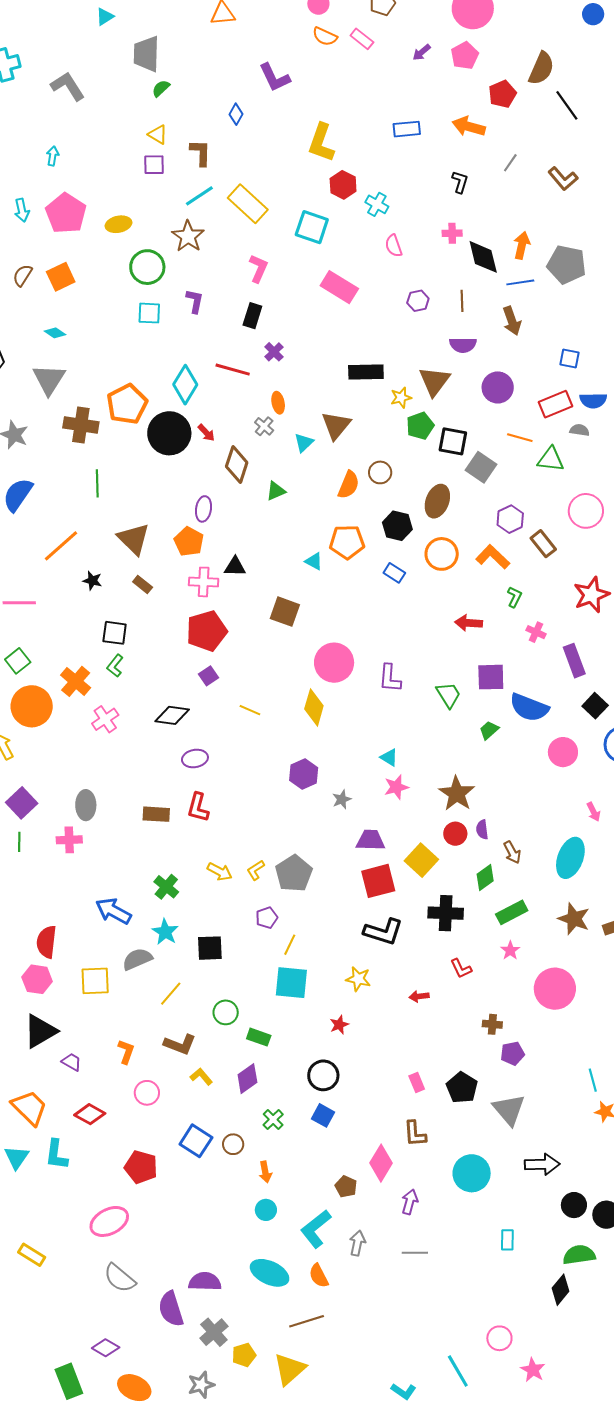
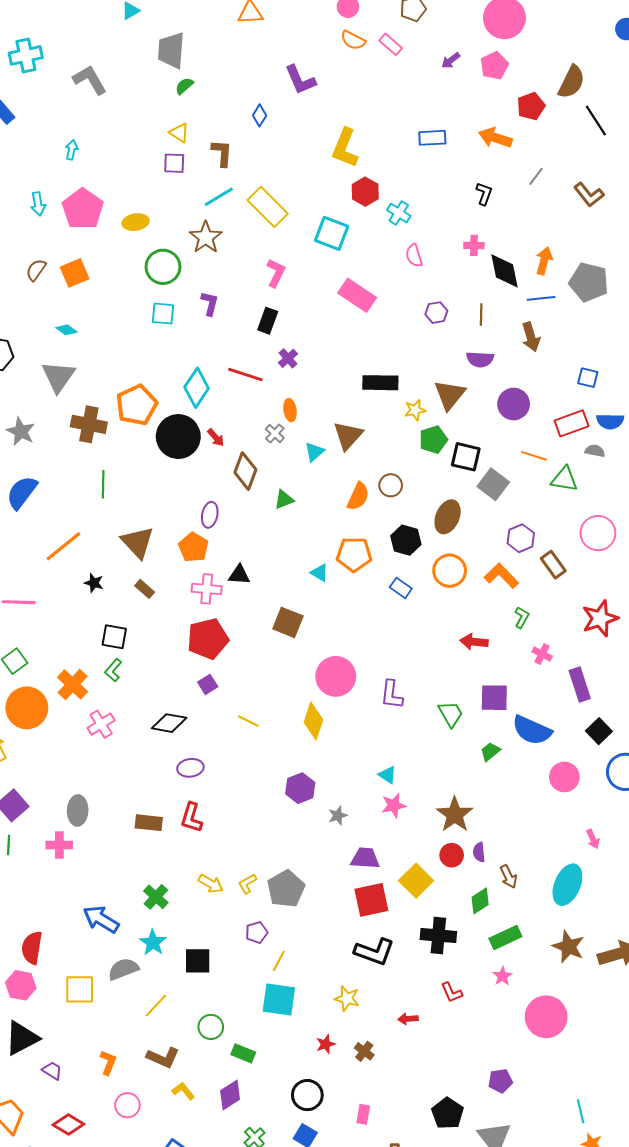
brown cross: (492, 1024) -> (364, 1051), moved, turned 30
pink rectangle: (417, 1082) -> (363, 1114), moved, turned 30

